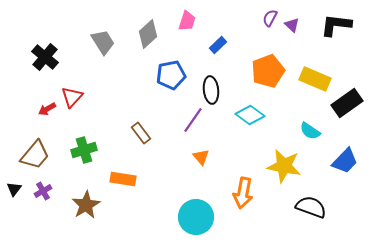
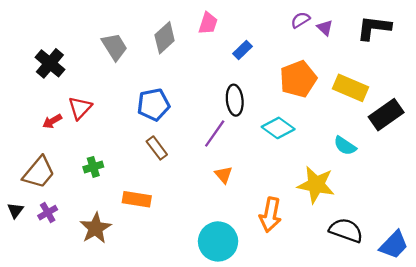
purple semicircle: (270, 18) -> (300, 20), turned 30
blue pentagon: (171, 75) -> (153, 105), moved
green cross: (84, 150) -> (93, 167), size x0.7
blue trapezoid: (345, 161) -> (394, 245), moved

